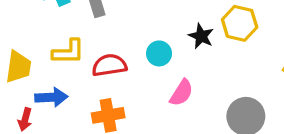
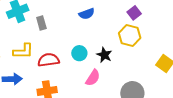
black star: (201, 36) -> (104, 55), moved

